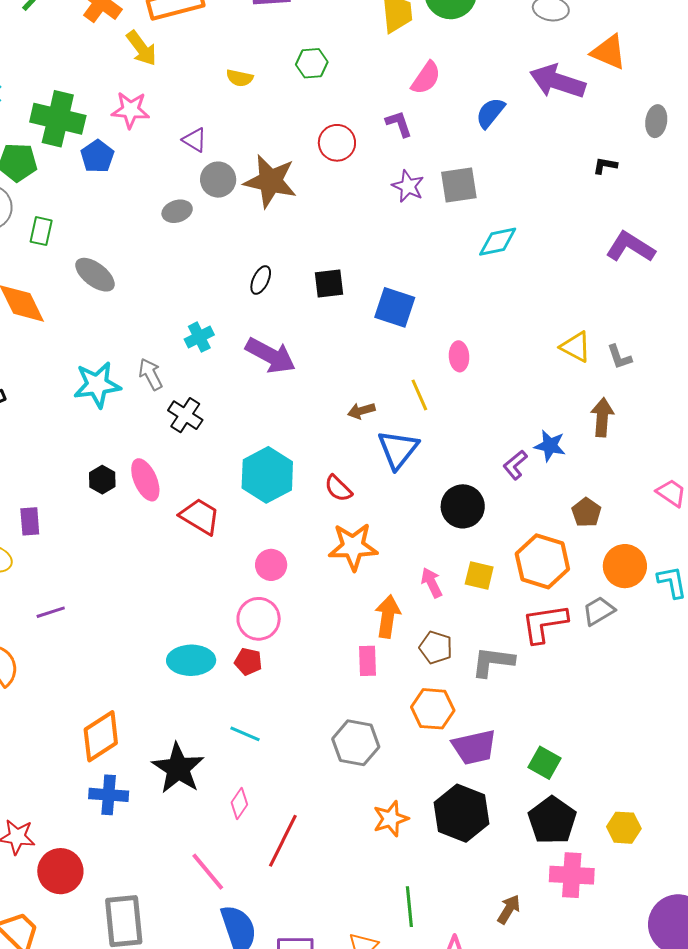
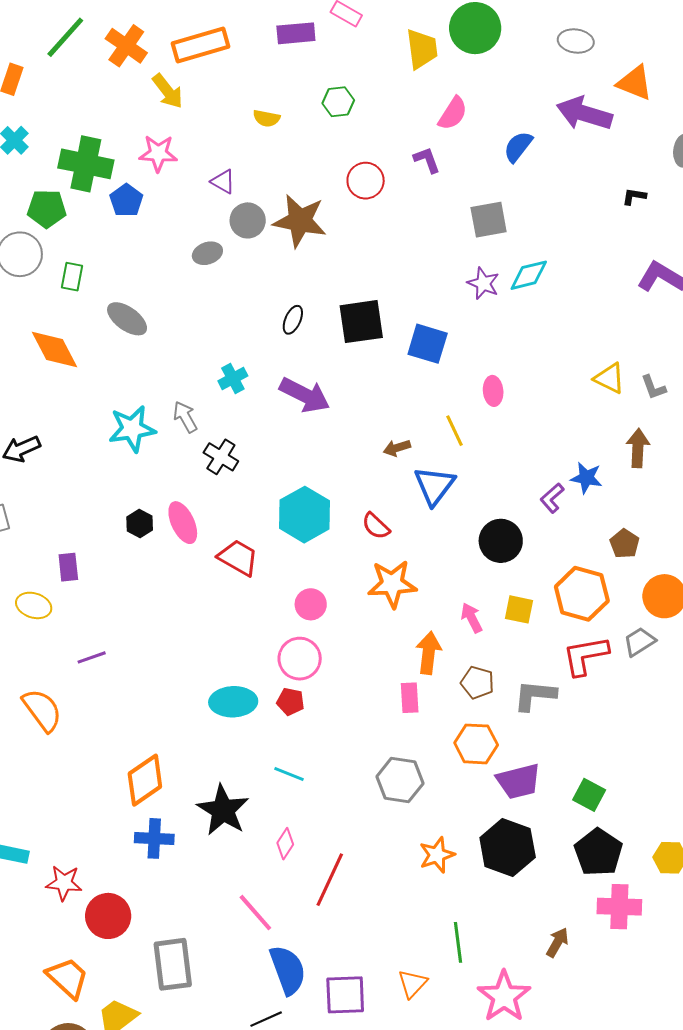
purple star: (408, 186) -> (483, 283), moved
black square: (329, 284) -> (361, 322), size x1.5

